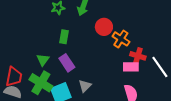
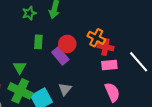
red circle: (104, 27) -> (67, 44), moved
red cross: (138, 56) -> (105, 47), moved
purple rectangle: (67, 63) -> (60, 56), moved

